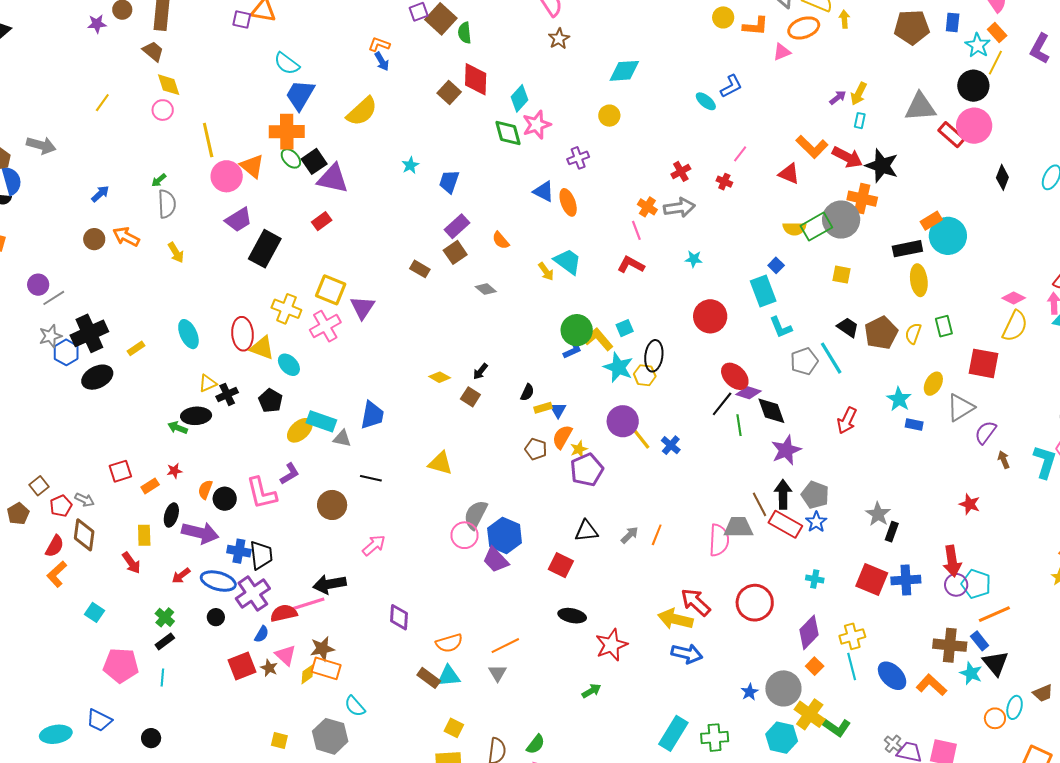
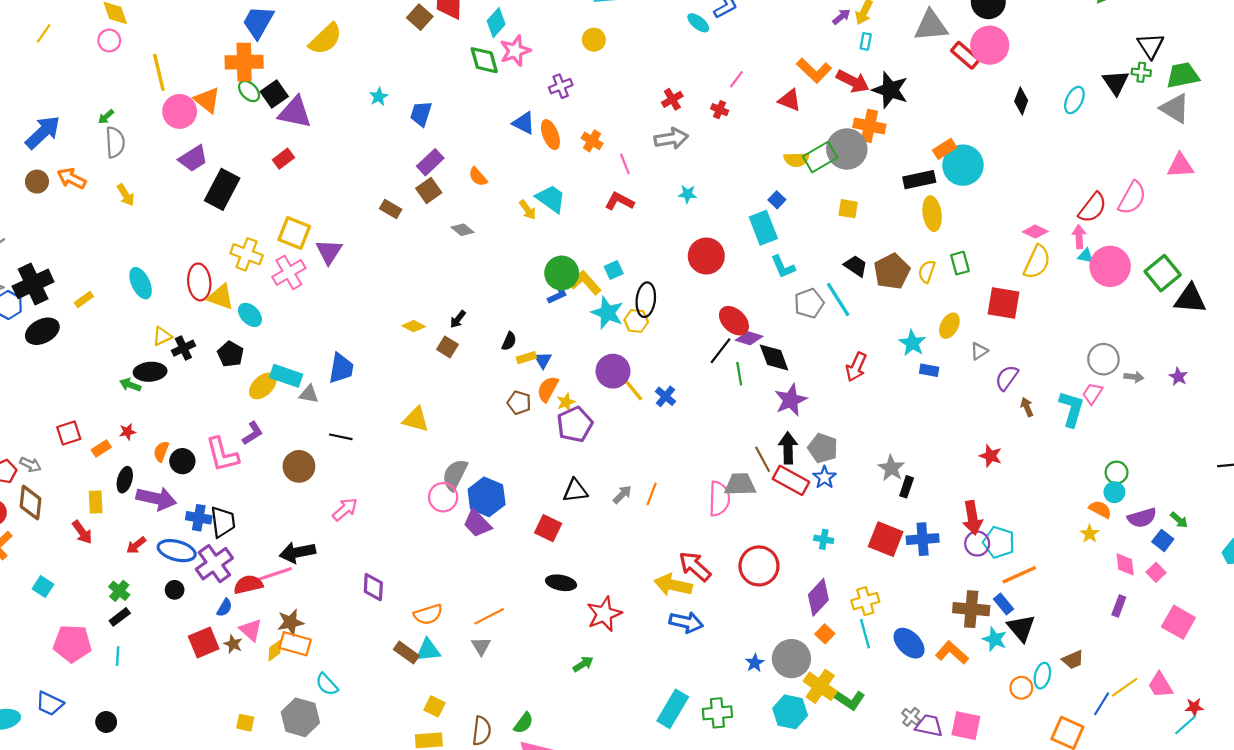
blue arrow: (100, 194) -> (43, 132), size x1.8
orange cross: (647, 207) -> (592, 141), moved
gray triangle: (960, 407) -> (979, 351), size x0.6

